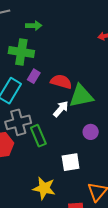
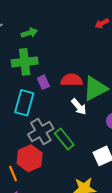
purple rectangle: (34, 76) -> (43, 82), turned -40
white arrow: (61, 109) -> (79, 107), turned 114

